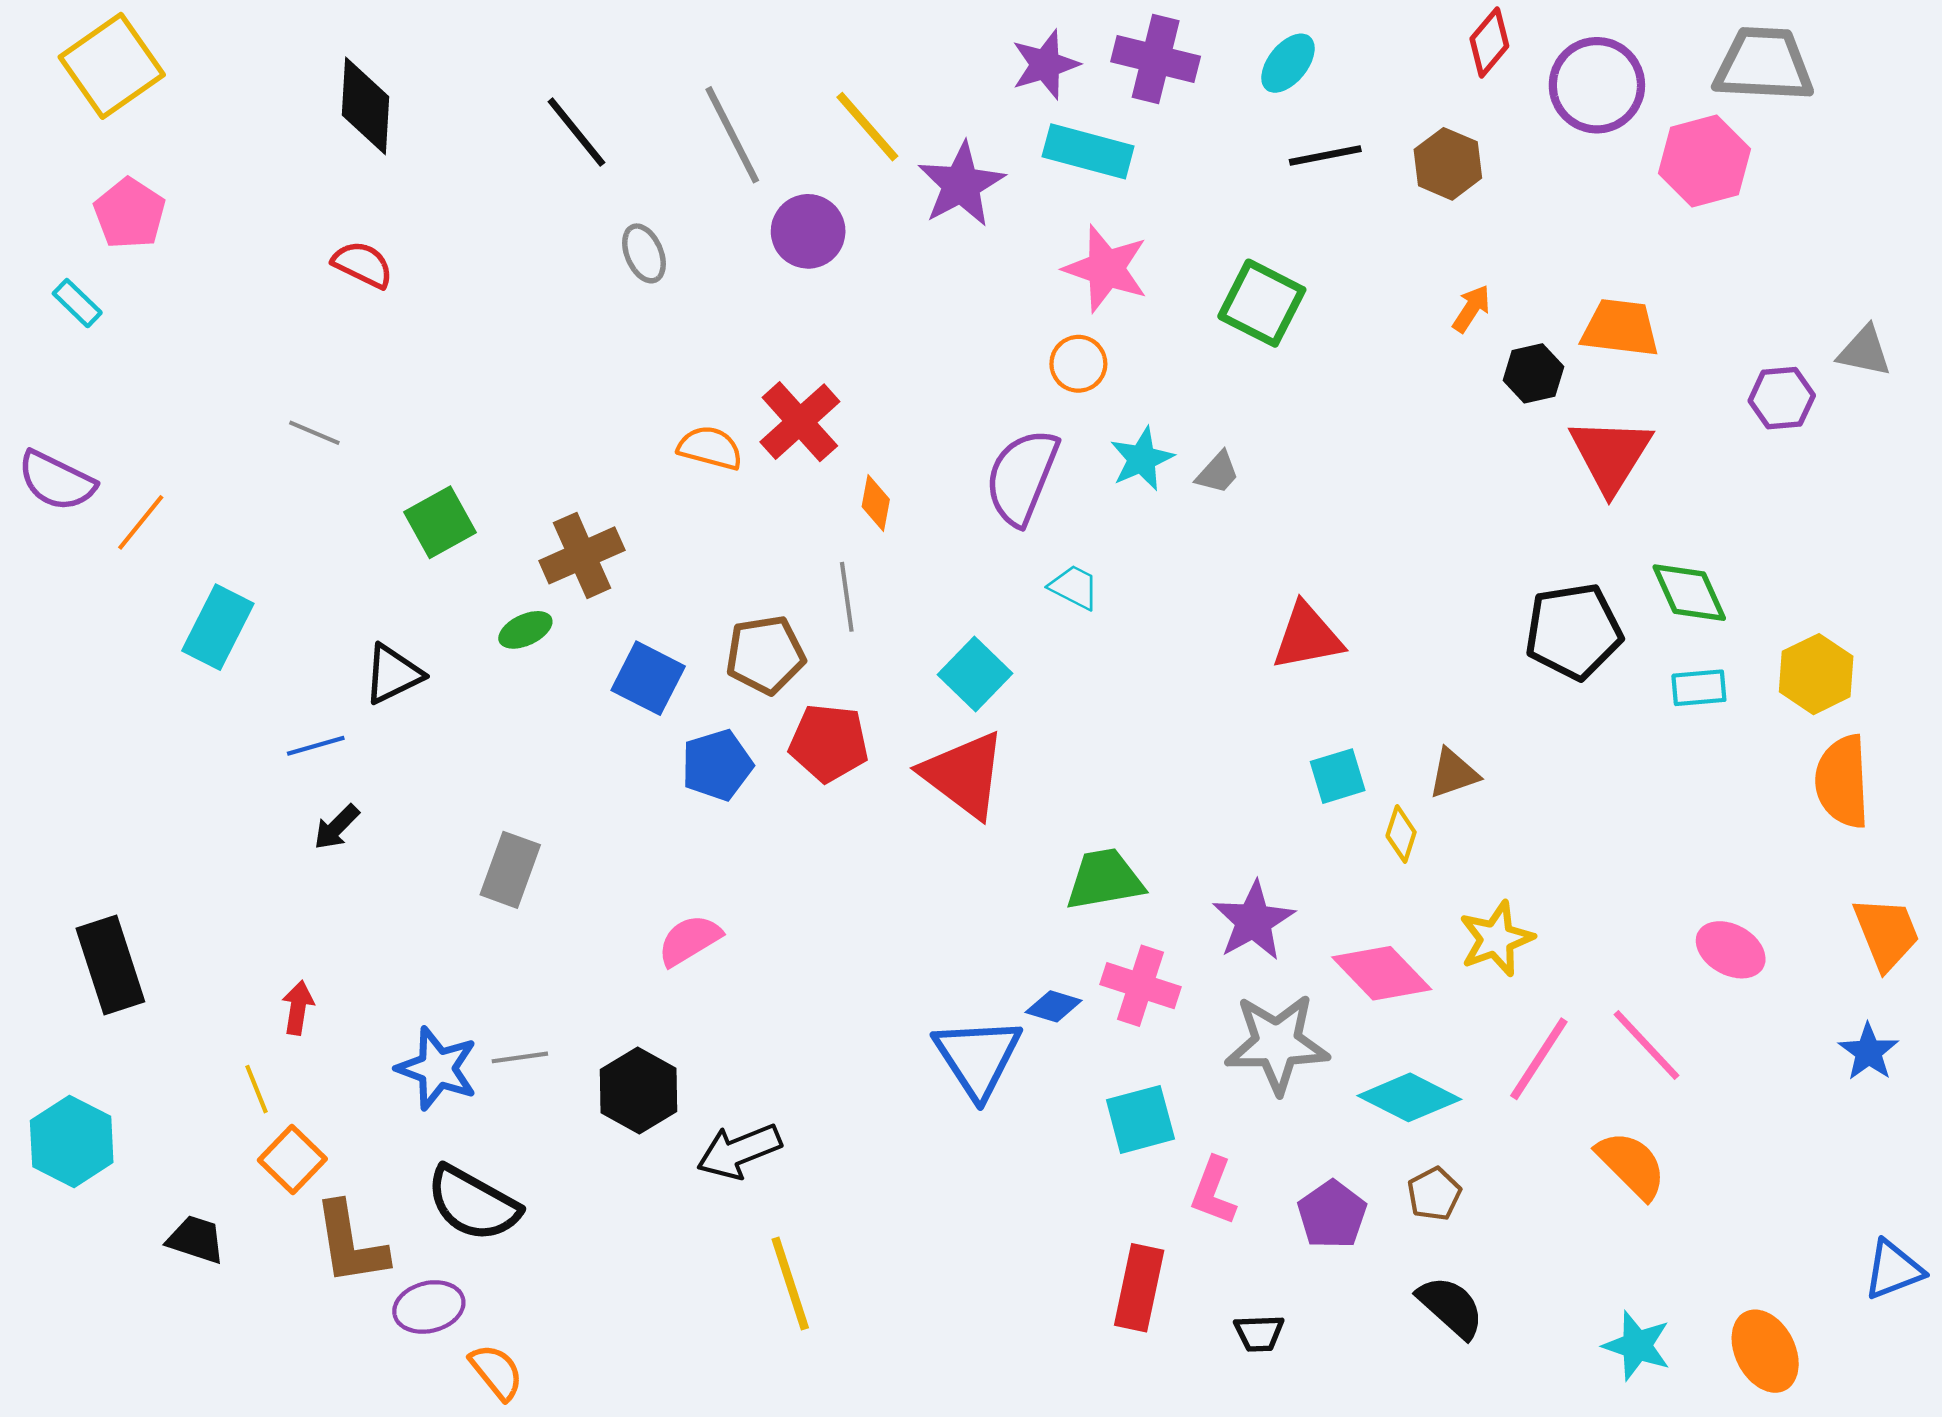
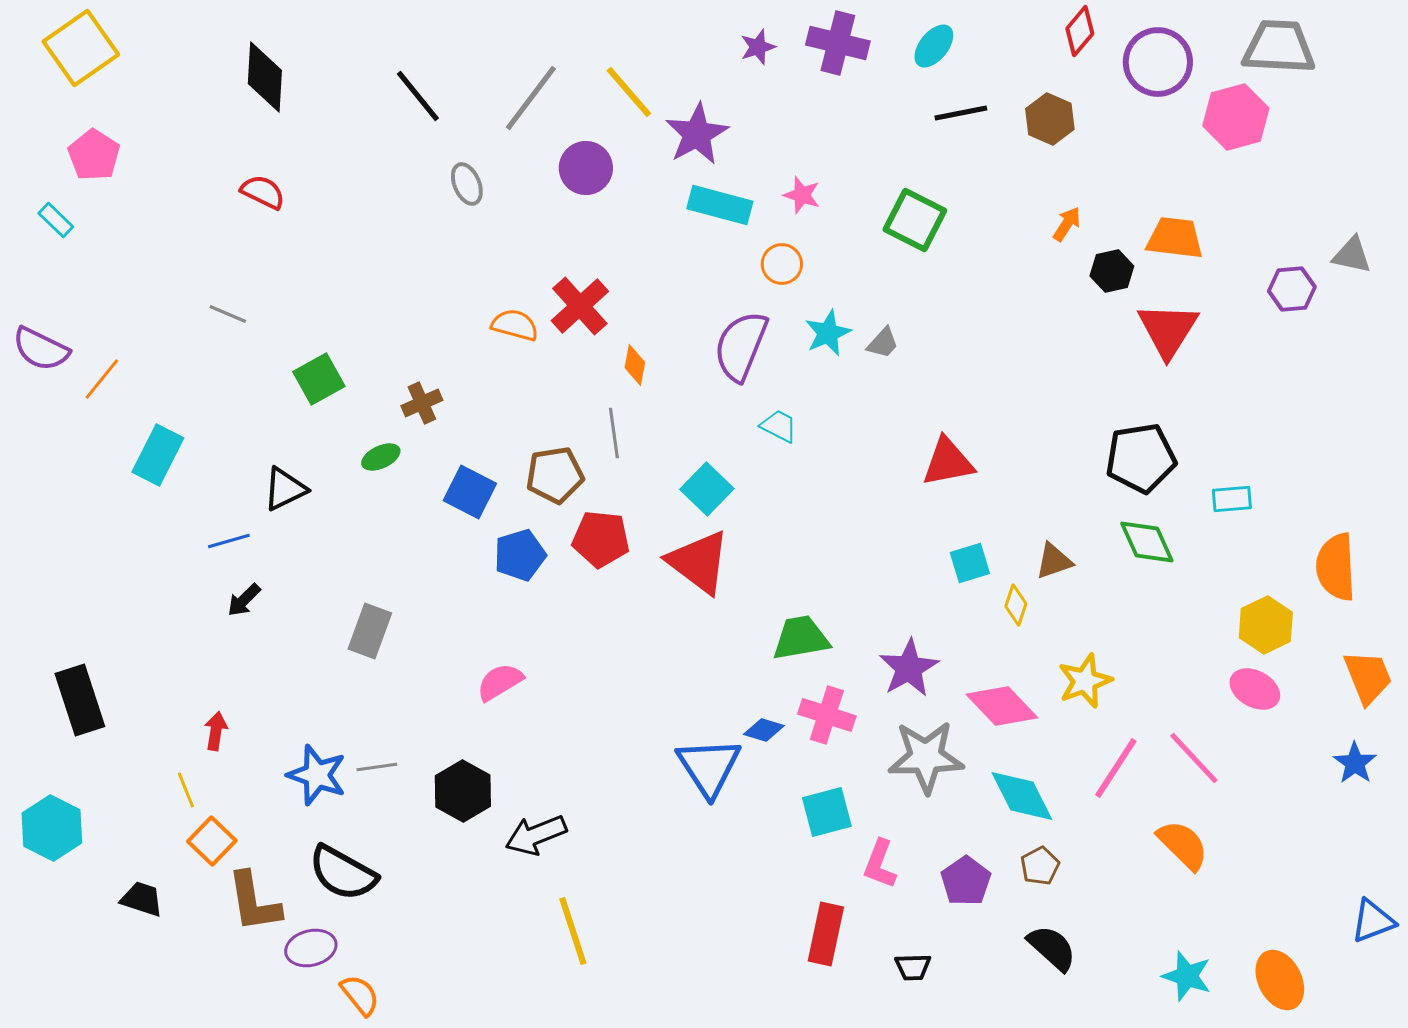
purple star: (1045, 65) -> (758, 47), size x0.7
gray line: (732, 135) -> (531, 98), turned 64
cyan rectangle: (1088, 151) -> (720, 205), moved
pink star: (1106, 269) -> (802, 195), size x0.6
brown cross: (582, 555) -> (422, 403), size x0.7
green diamond: (1689, 593) -> (1147, 542), moved
yellow hexagon: (1816, 674) -> (1266, 625), moved
cyan diamond: (1409, 1097) -> (1022, 796), turned 36

